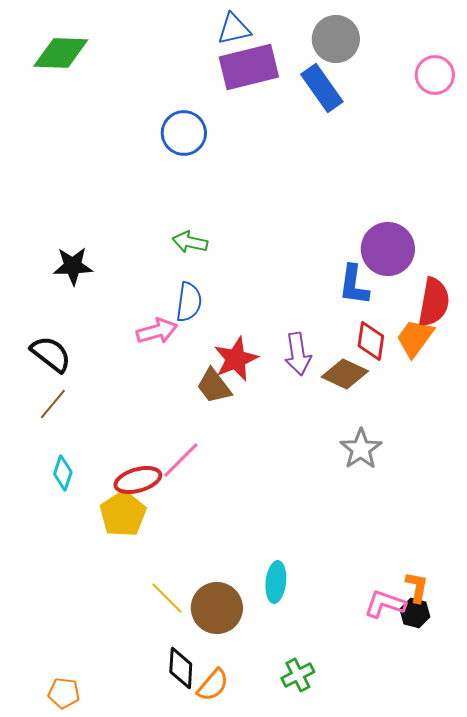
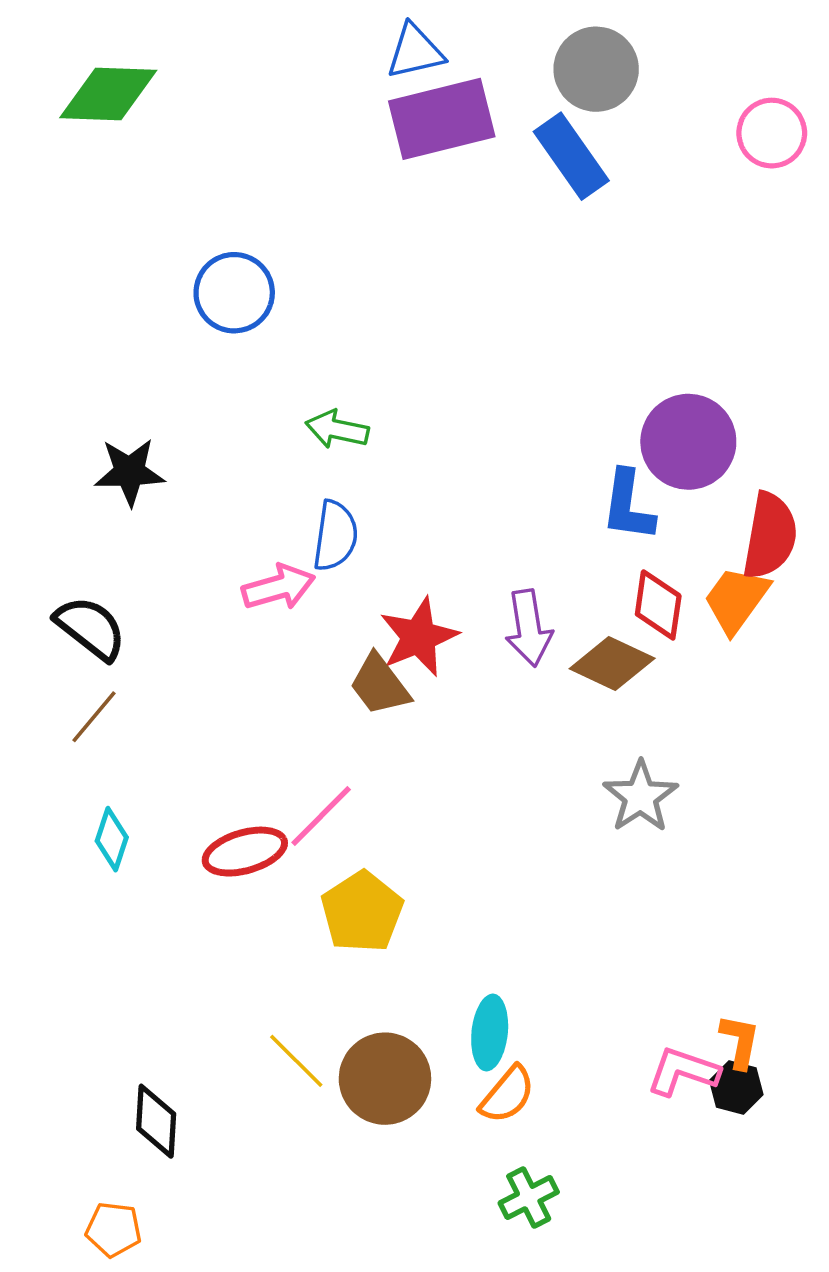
blue circle: (184, 133) -> (234, 293), moved
yellow pentagon: (123, 514) -> (362, 912), moved
black diamond: (181, 668) -> (156, 1121), moved
orange semicircle: (213, 685) -> (507, 1095), moved

